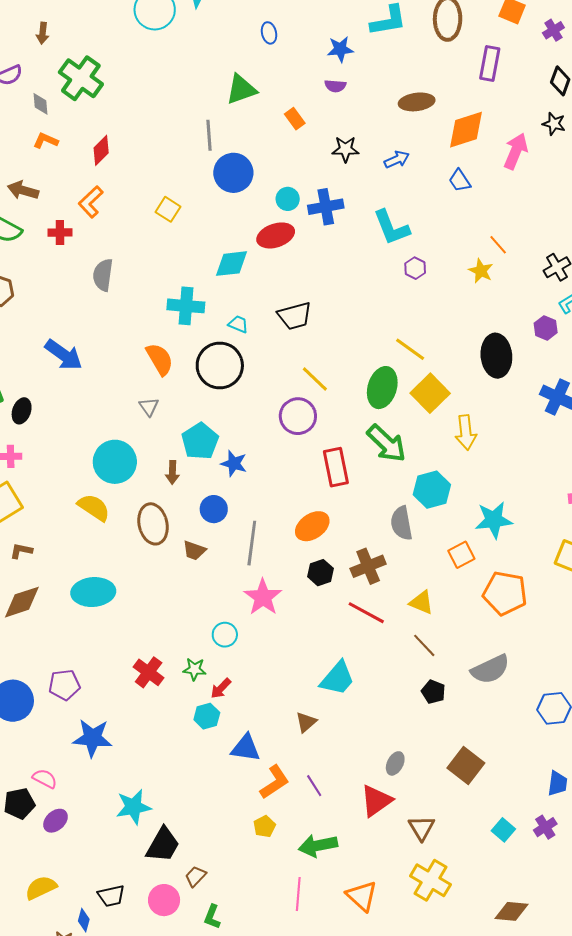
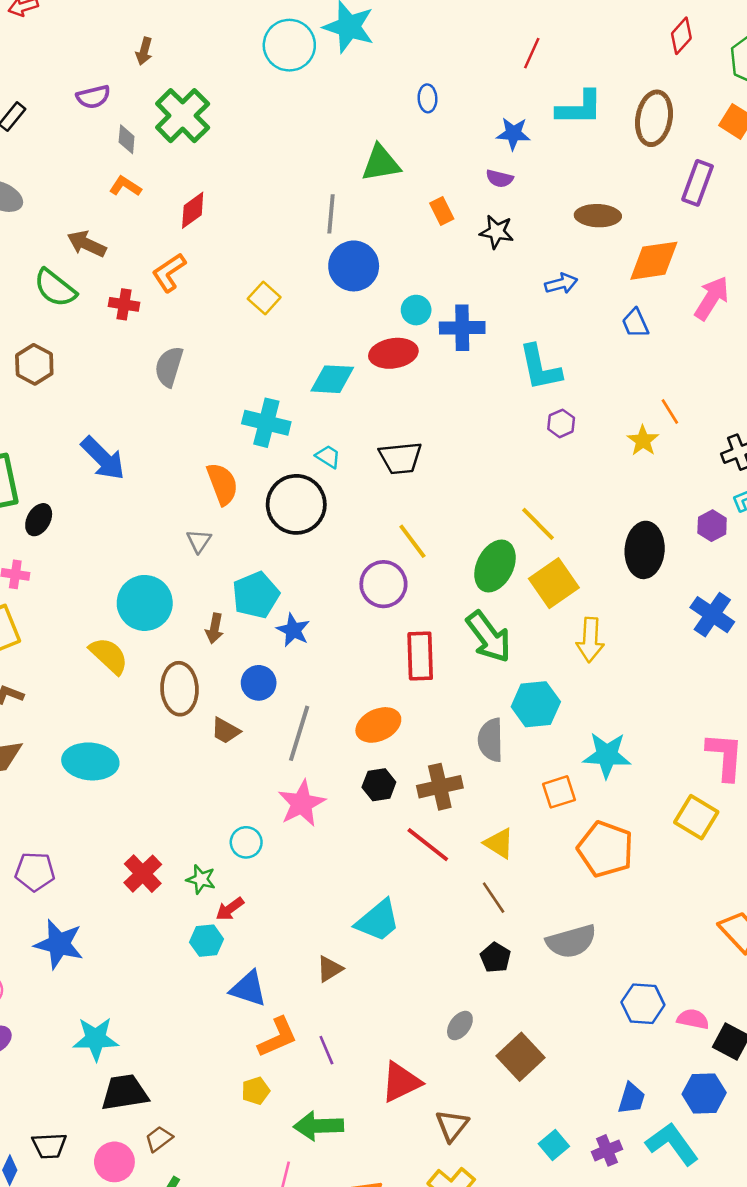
black star: (345, 149) -> (497, 232), moved
gray ellipse: (395, 763) -> (460, 1026), moved
black trapezoid: (163, 845) -> (125, 1093), turned -138

